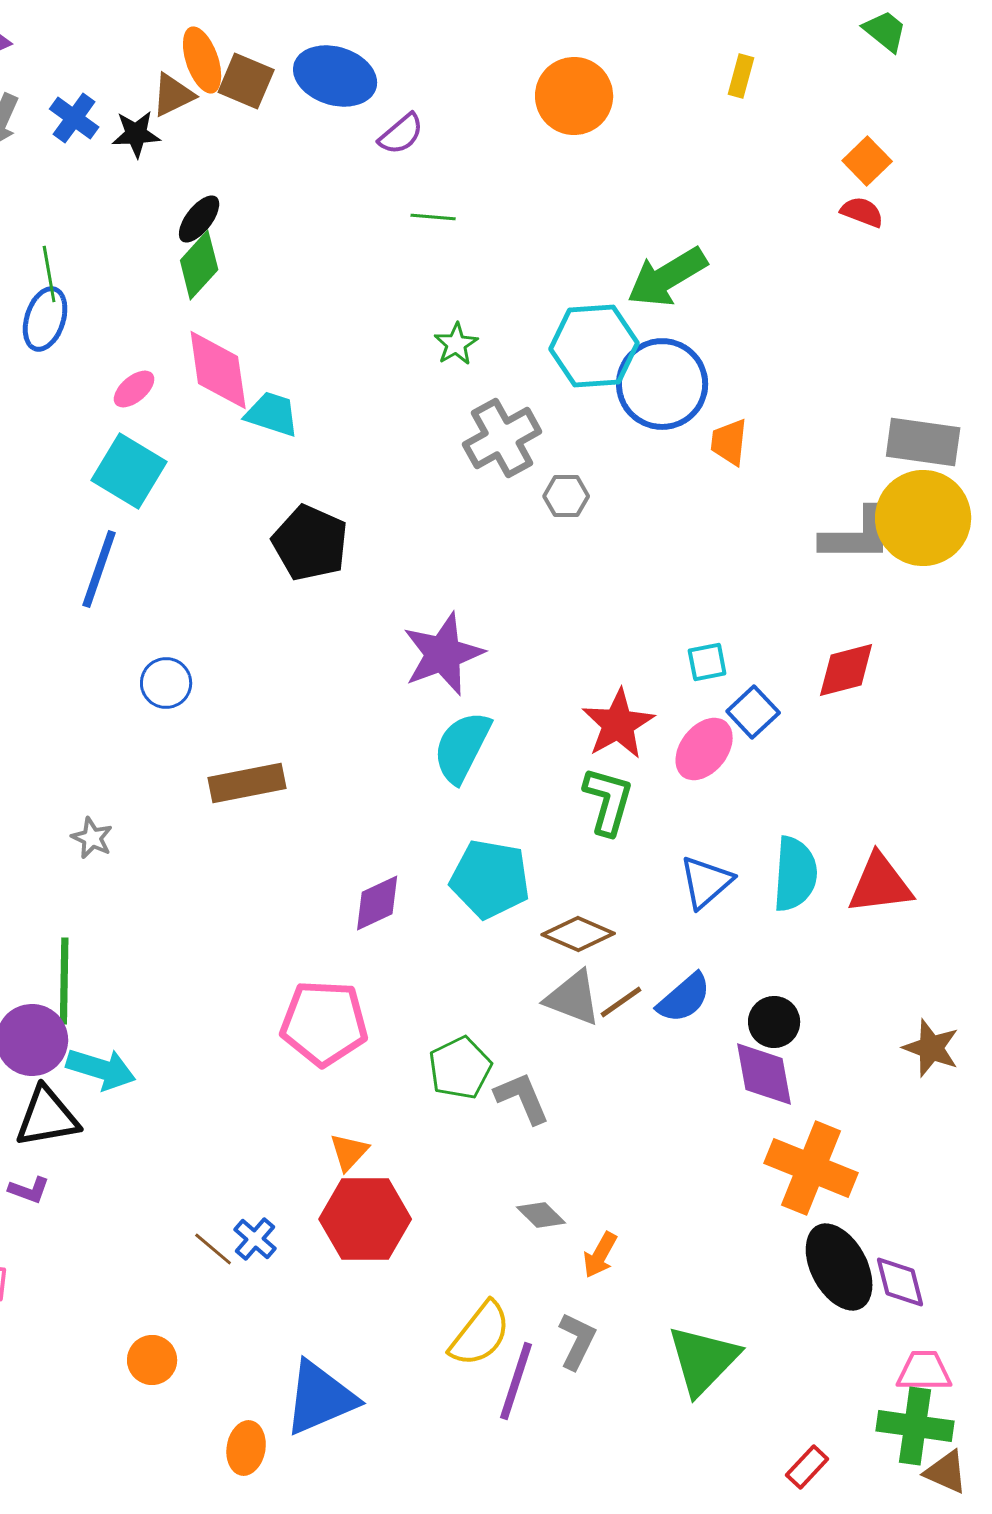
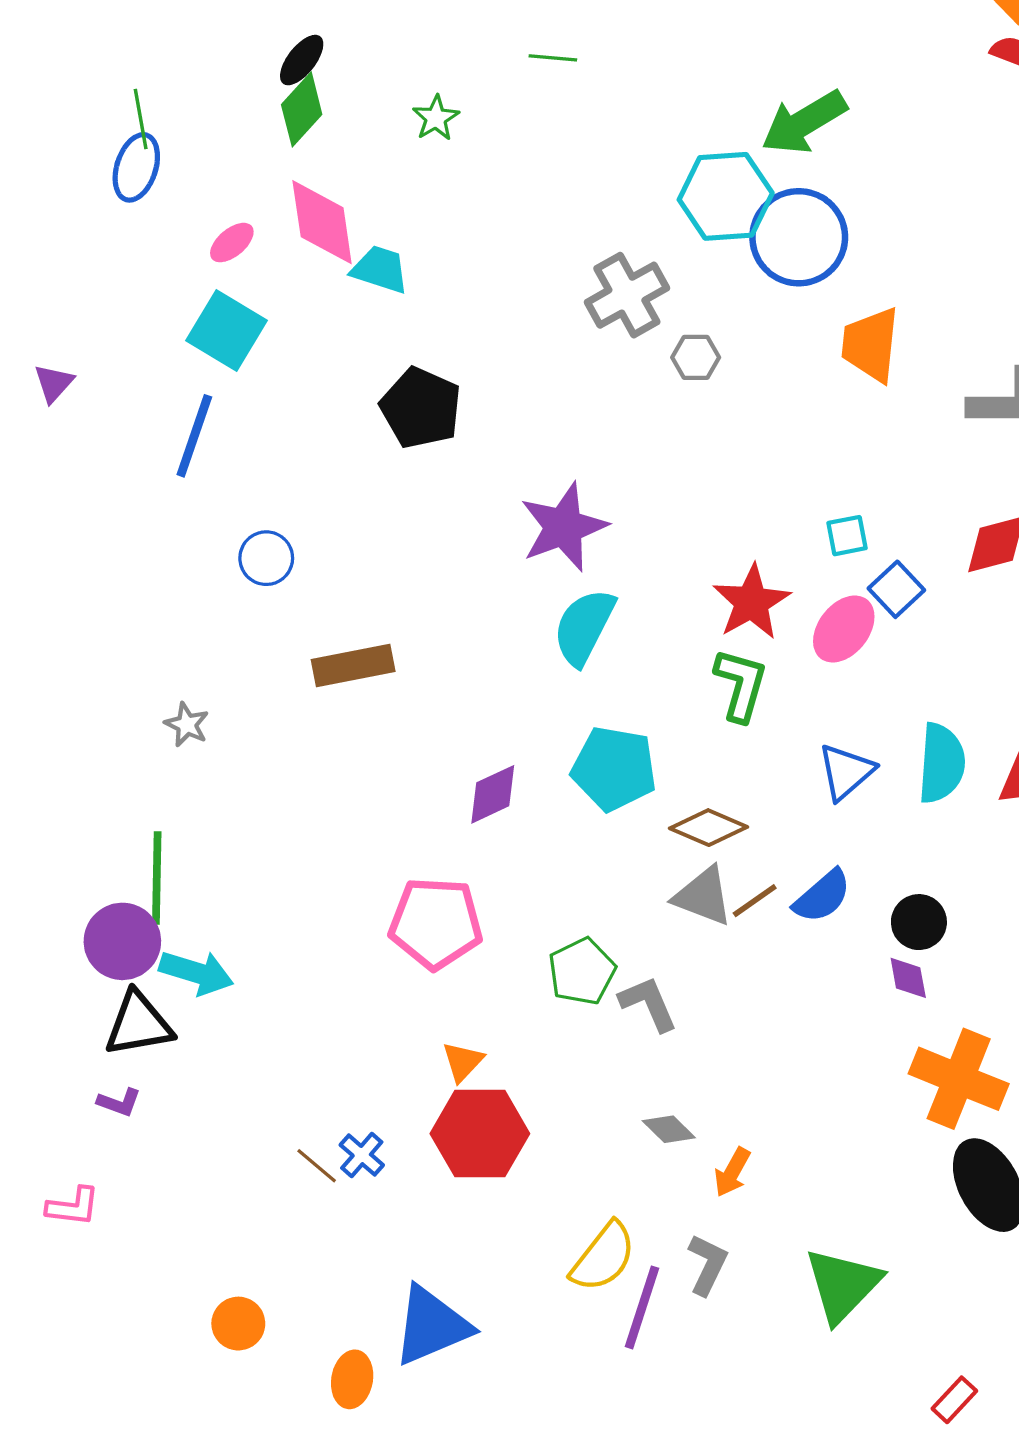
green star: (456, 344) -> (436, 118), moved
orange trapezoid: (729, 442) -> (871, 345), moved, size x1.5
purple diamond: (764, 1074) -> (908, 978), size x0.6
orange circle: (152, 1360) -> (238, 1324), moved

